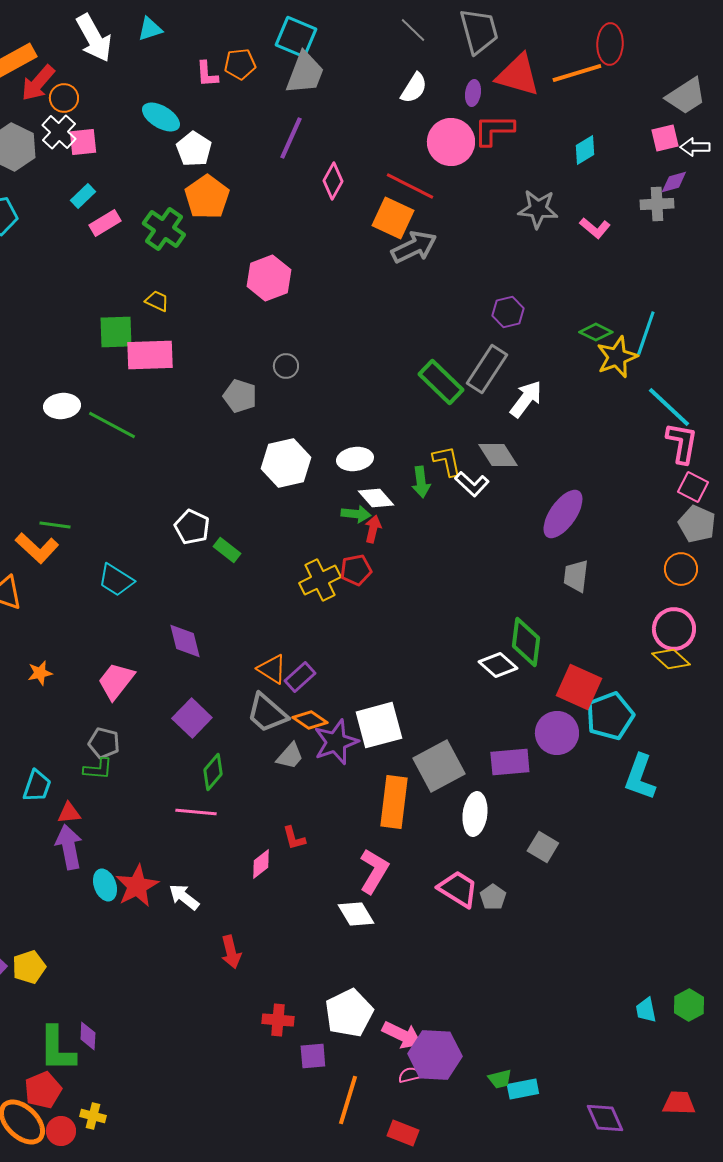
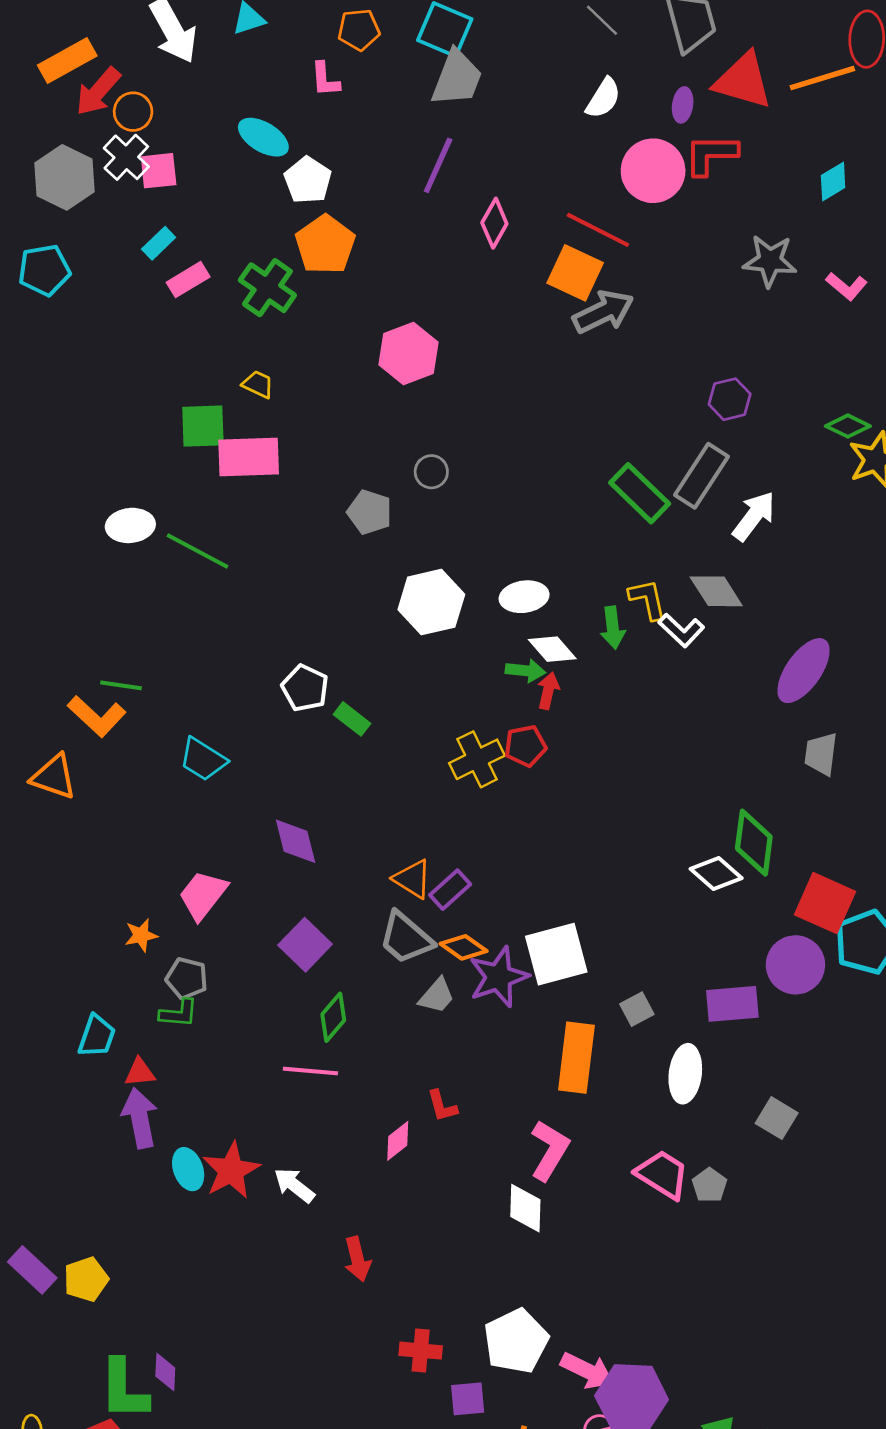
orange pentagon: (240, 64) -> (359, 30), moved
orange star: (40, 673) -> (141, 935), moved
gray square: (439, 766) -> (637, 1009), size x0.5
white diamond: (356, 914) -> (525, 1208), turned 33

